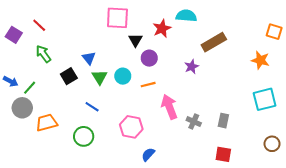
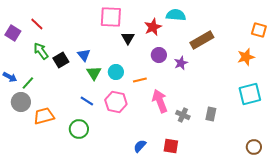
purple circle: (149, 58) -> (159, 55), moved
orange star: (260, 60) -> (246, 57), turned -30
black square: (69, 76) -> (61, 60), moved
pink hexagon: (131, 127) -> (116, 102), moved
brown circle: (272, 144) -> (254, 147), moved
red square: (223, 154) -> (171, 146), moved

